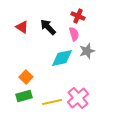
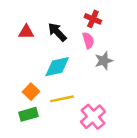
red triangle: (22, 27) -> (26, 32), turned -32
cyan diamond: (62, 58) -> (57, 67), moved
yellow line: (52, 102) -> (62, 99), moved

